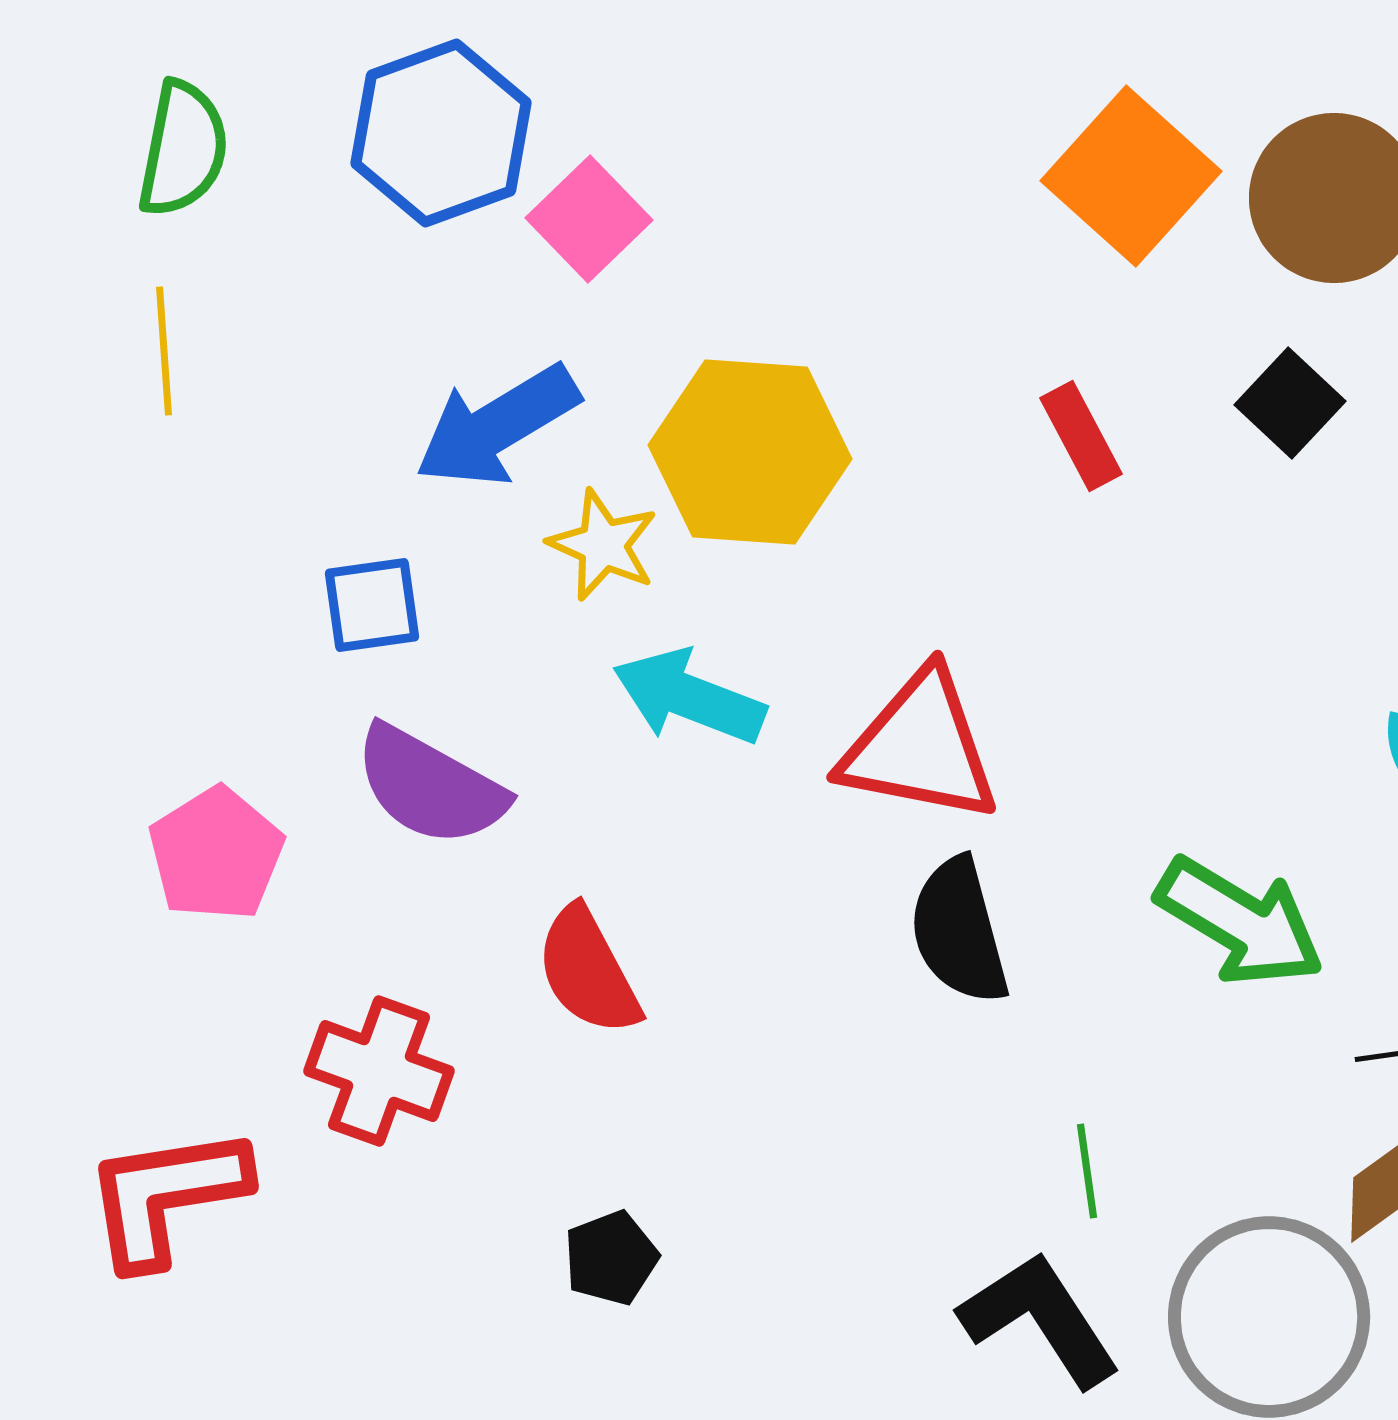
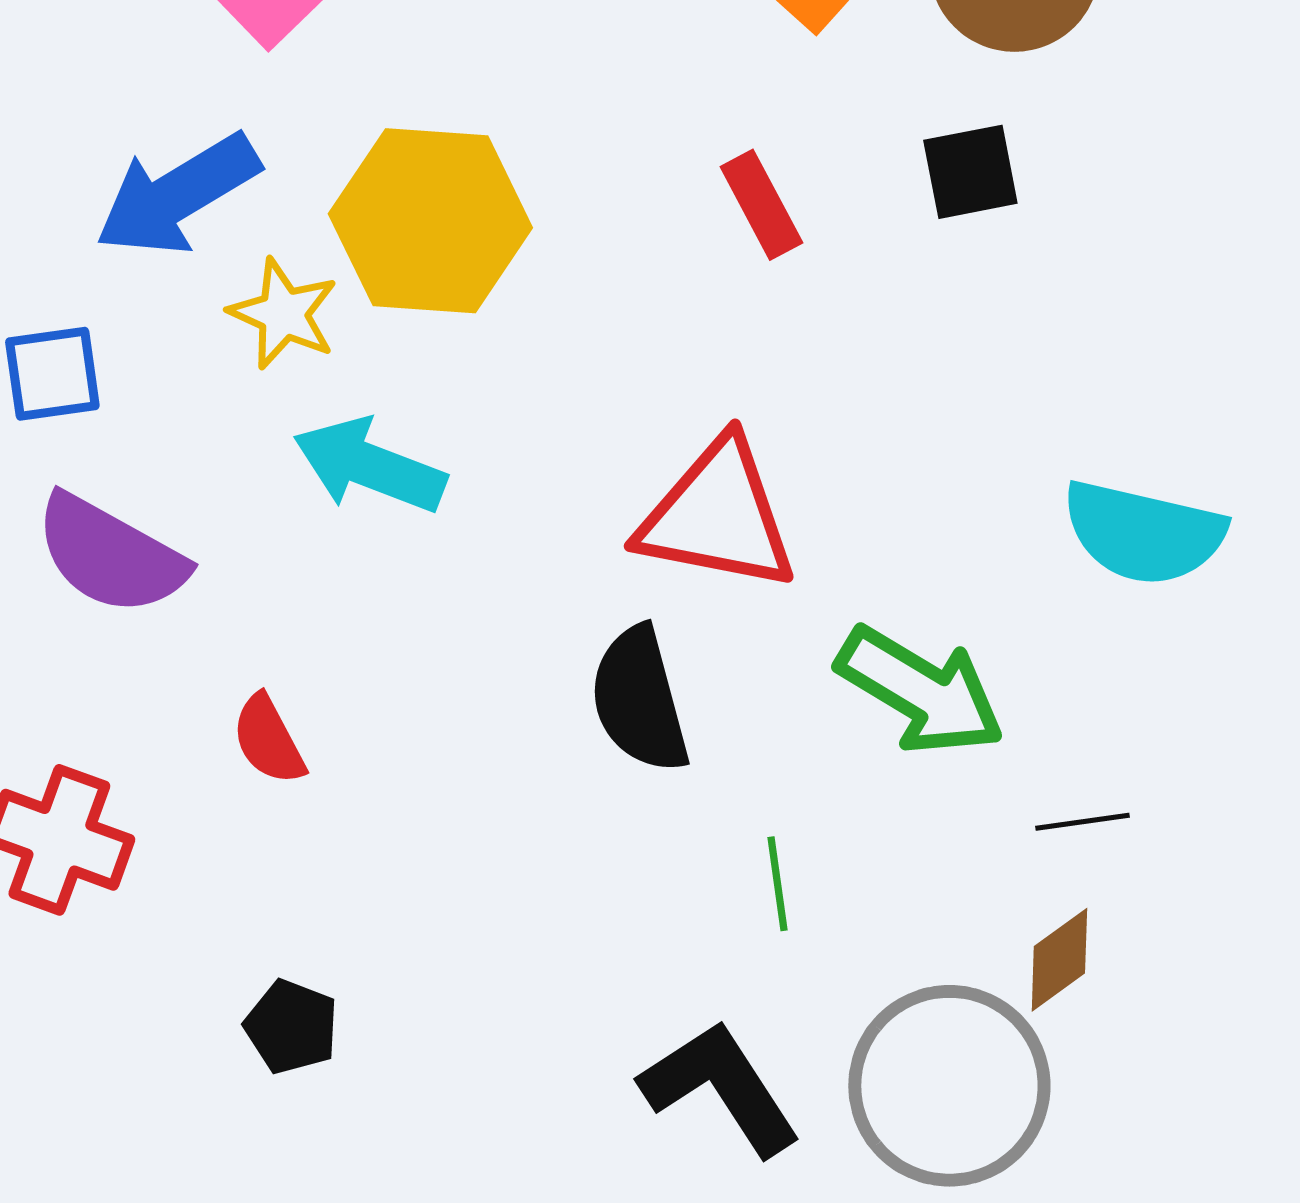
black square: (1290, 403) -> (970, 172), turned 36
red triangle: (920, 747) -> (717, 516), moved
red semicircle: (588, 971) -> (268, 740), size x0.7
green line: (1087, 1171) -> (777, 884), moved
black pentagon: (611, 1258) -> (291, 1027), turned -30

